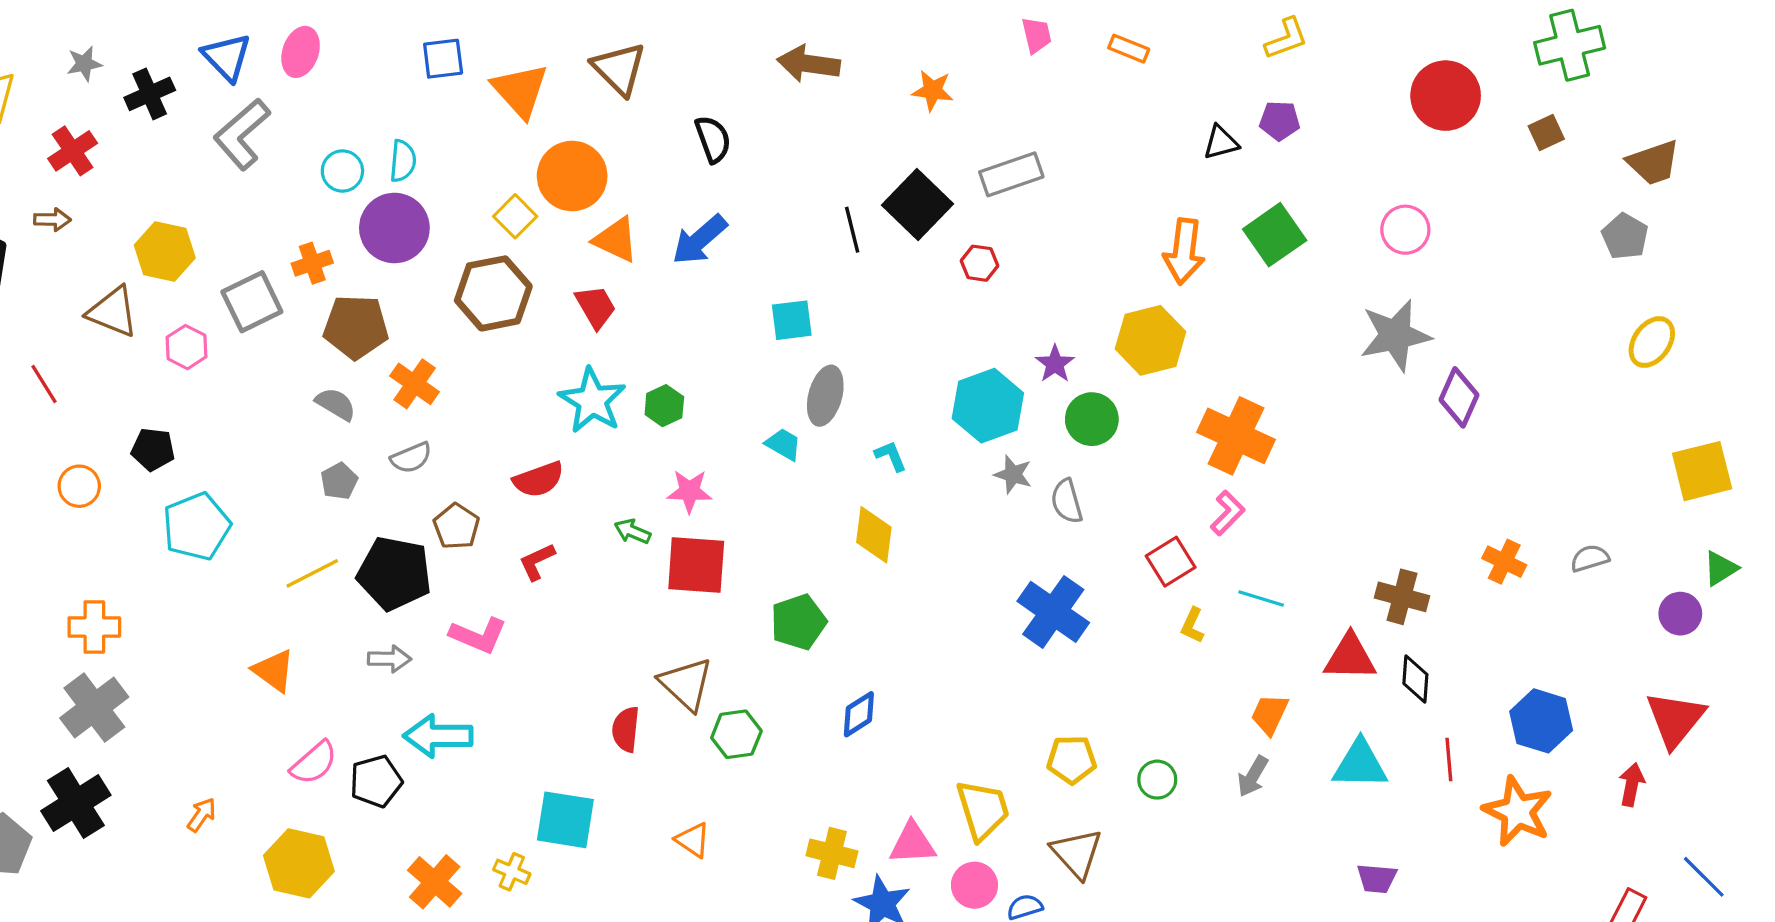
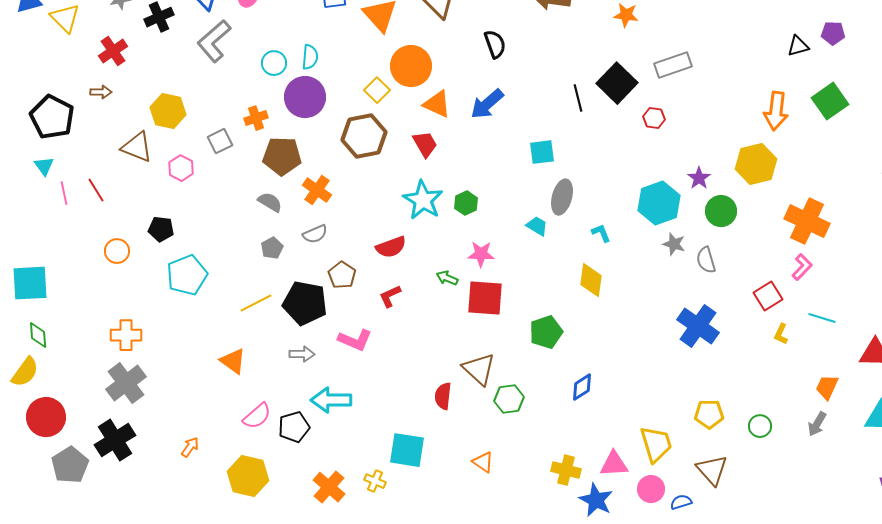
gray square: (252, 302) -> (220, 141), size x0.7

